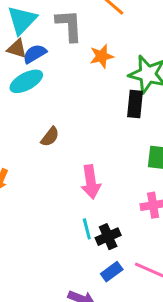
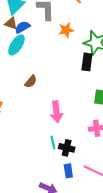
cyan ellipse: (26, 81) -> (16, 45), turned -30
black cross: (108, 237) -> (67, 148), turned 35
blue rectangle: (112, 272) -> (68, 171), turned -64

